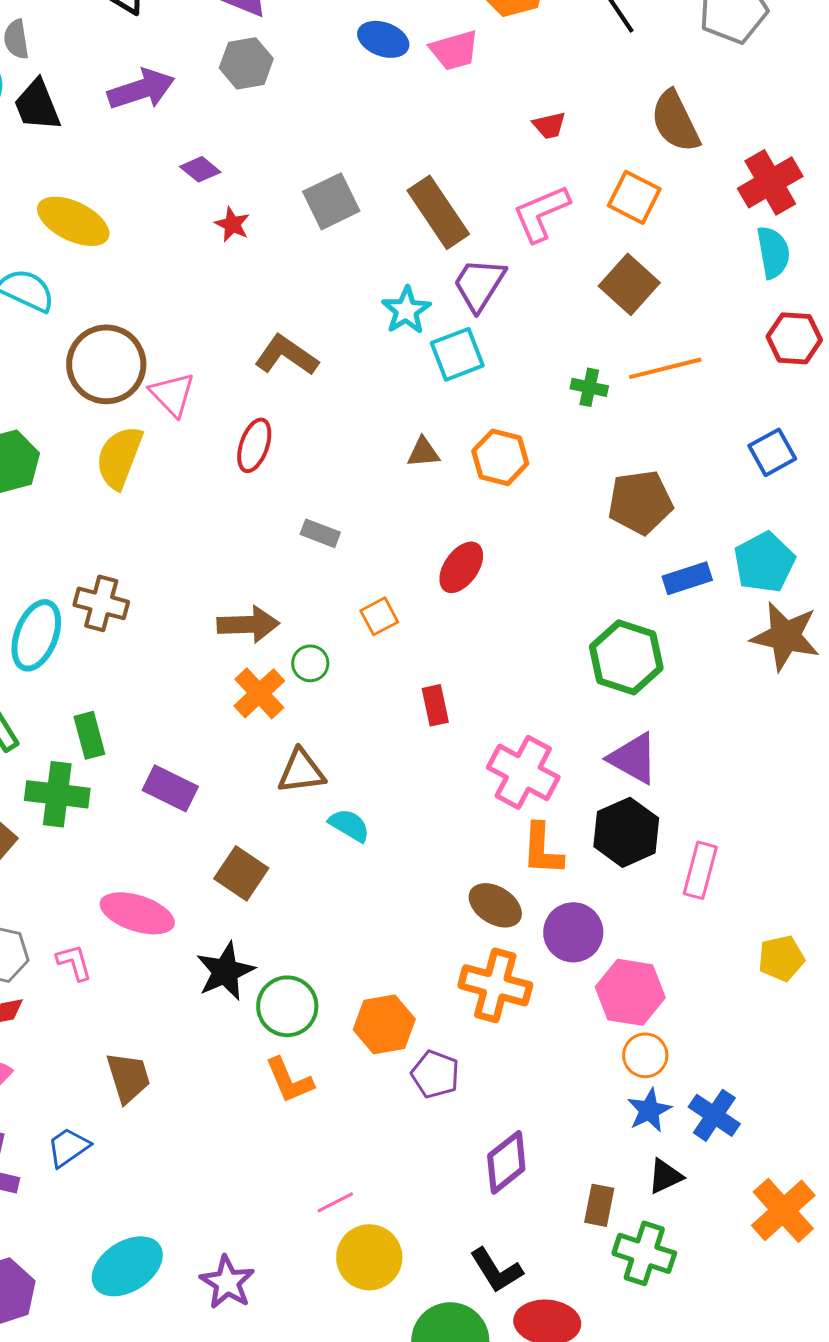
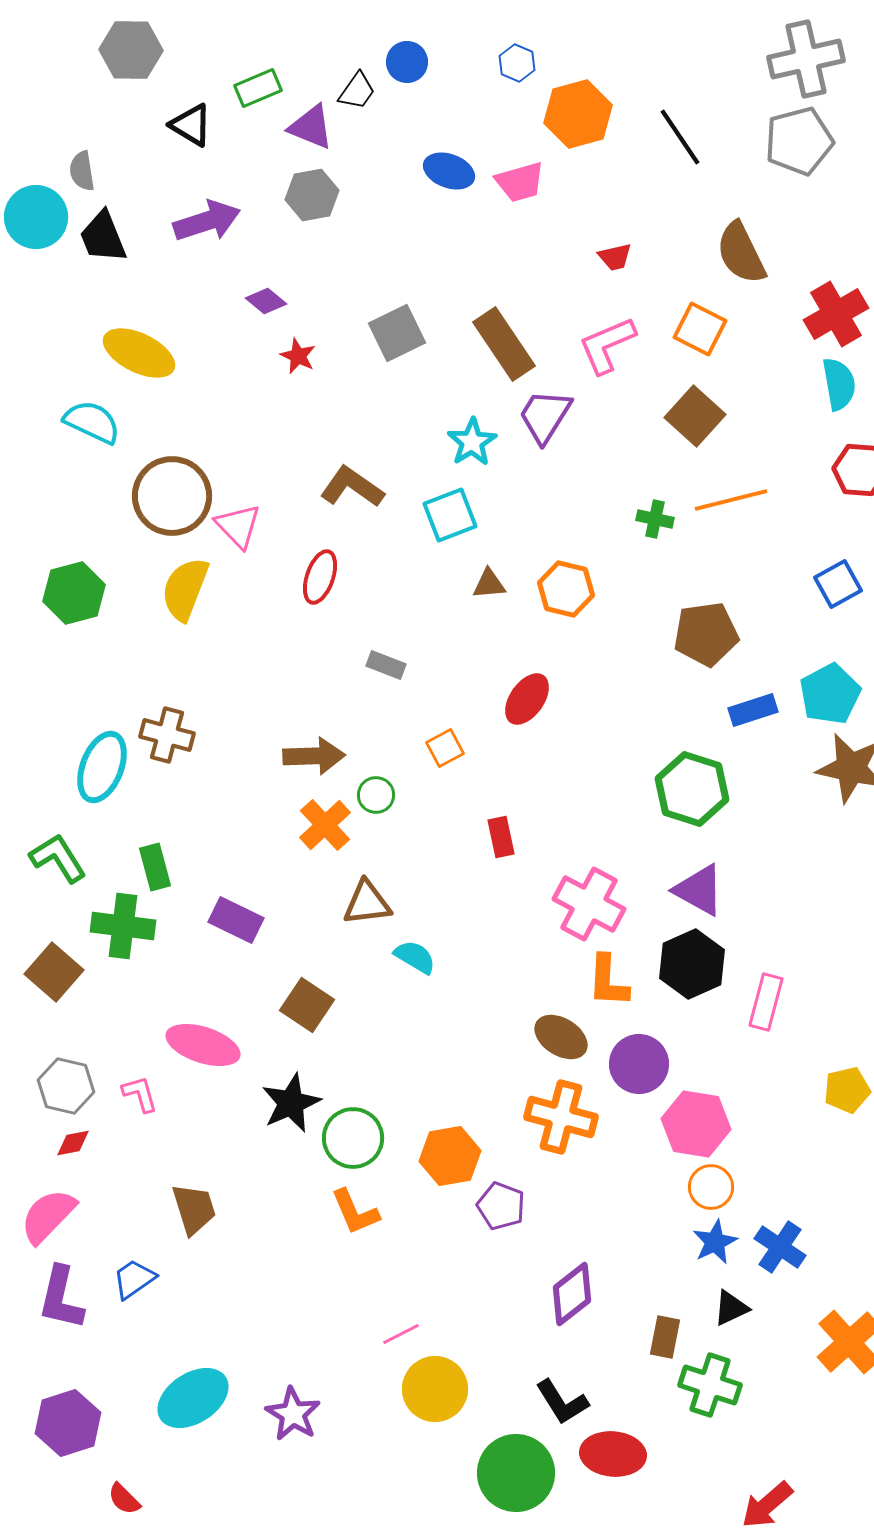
cyan square: (457, 354) -> (450, 515), moved

